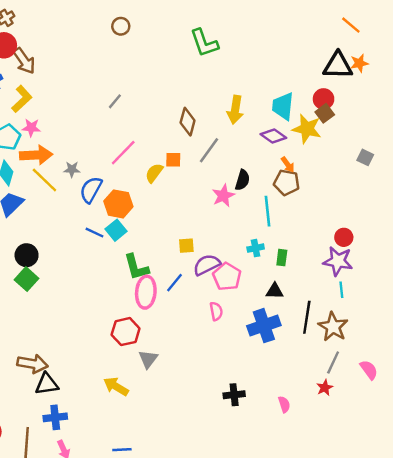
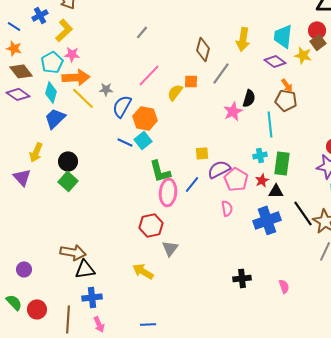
yellow star: (307, 129) -> (303, 55), size x0.7
green rectangle: (282, 258) -> (282, 163), size x1.6
black line: (307, 317) -> (303, 213), turned -44
red star: (325, 388) -> (262, 180), moved

